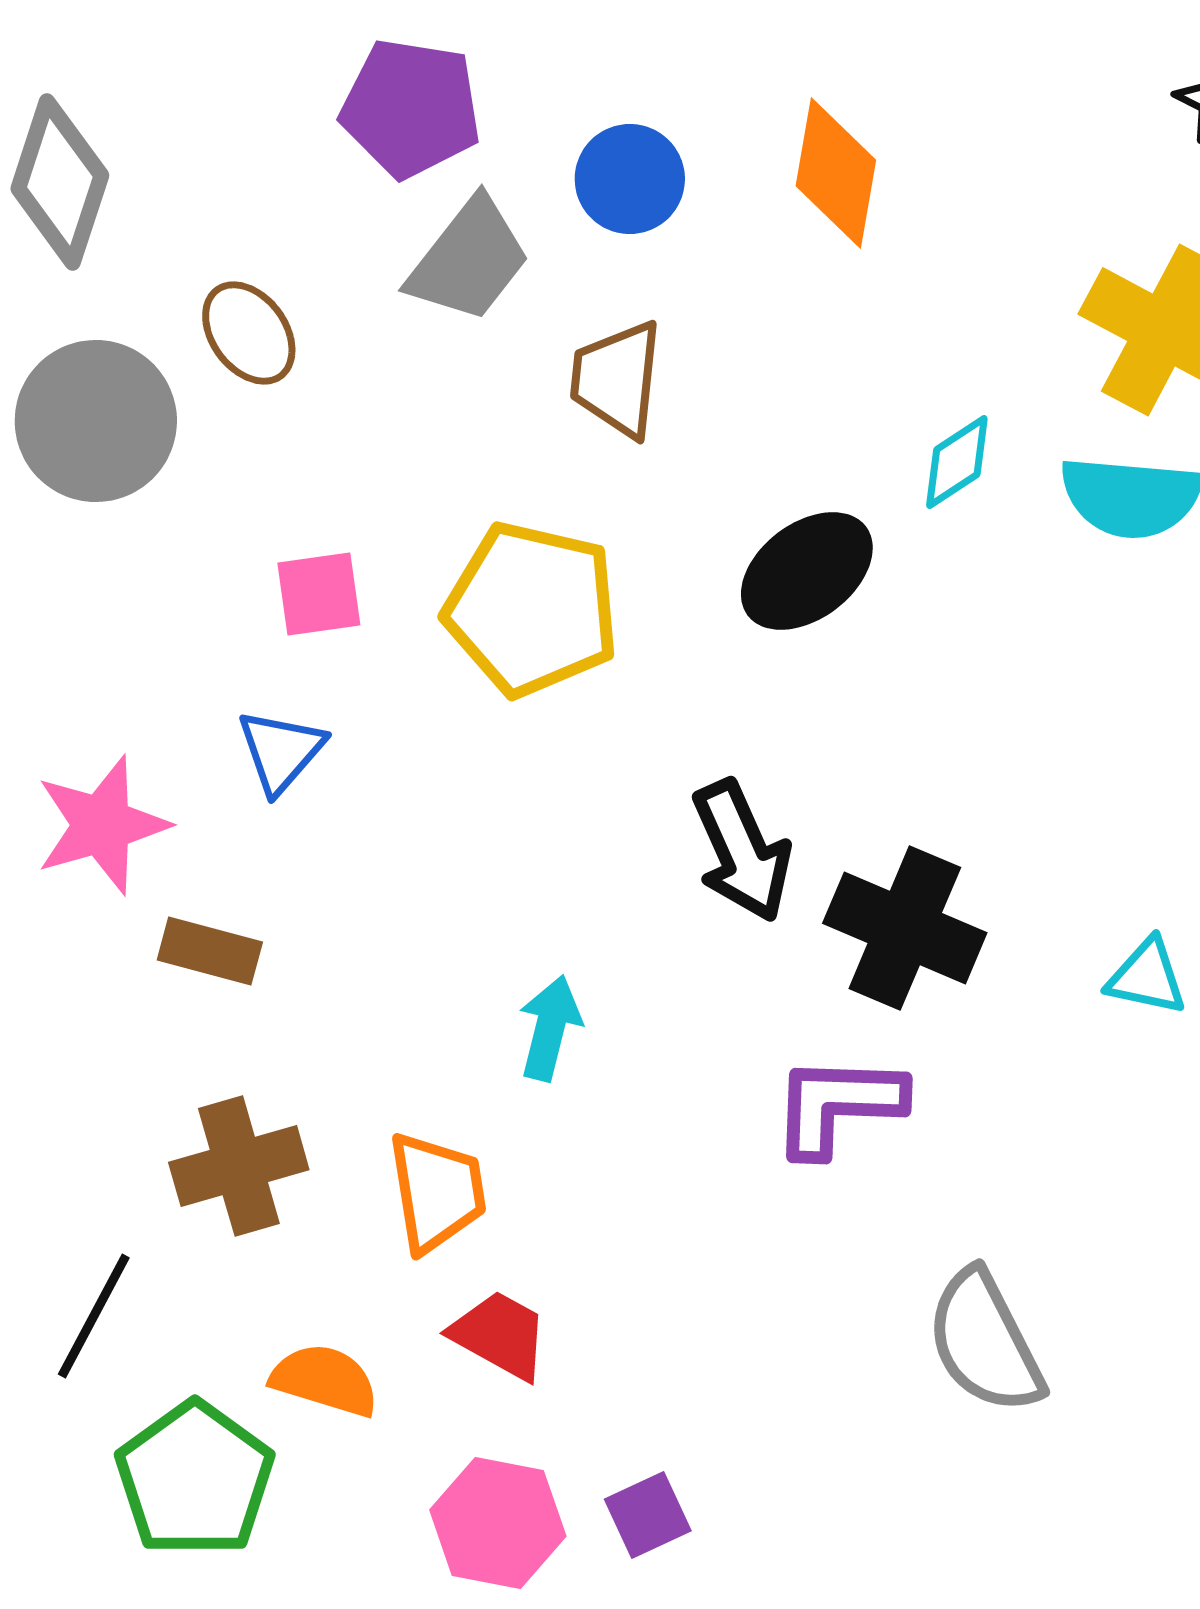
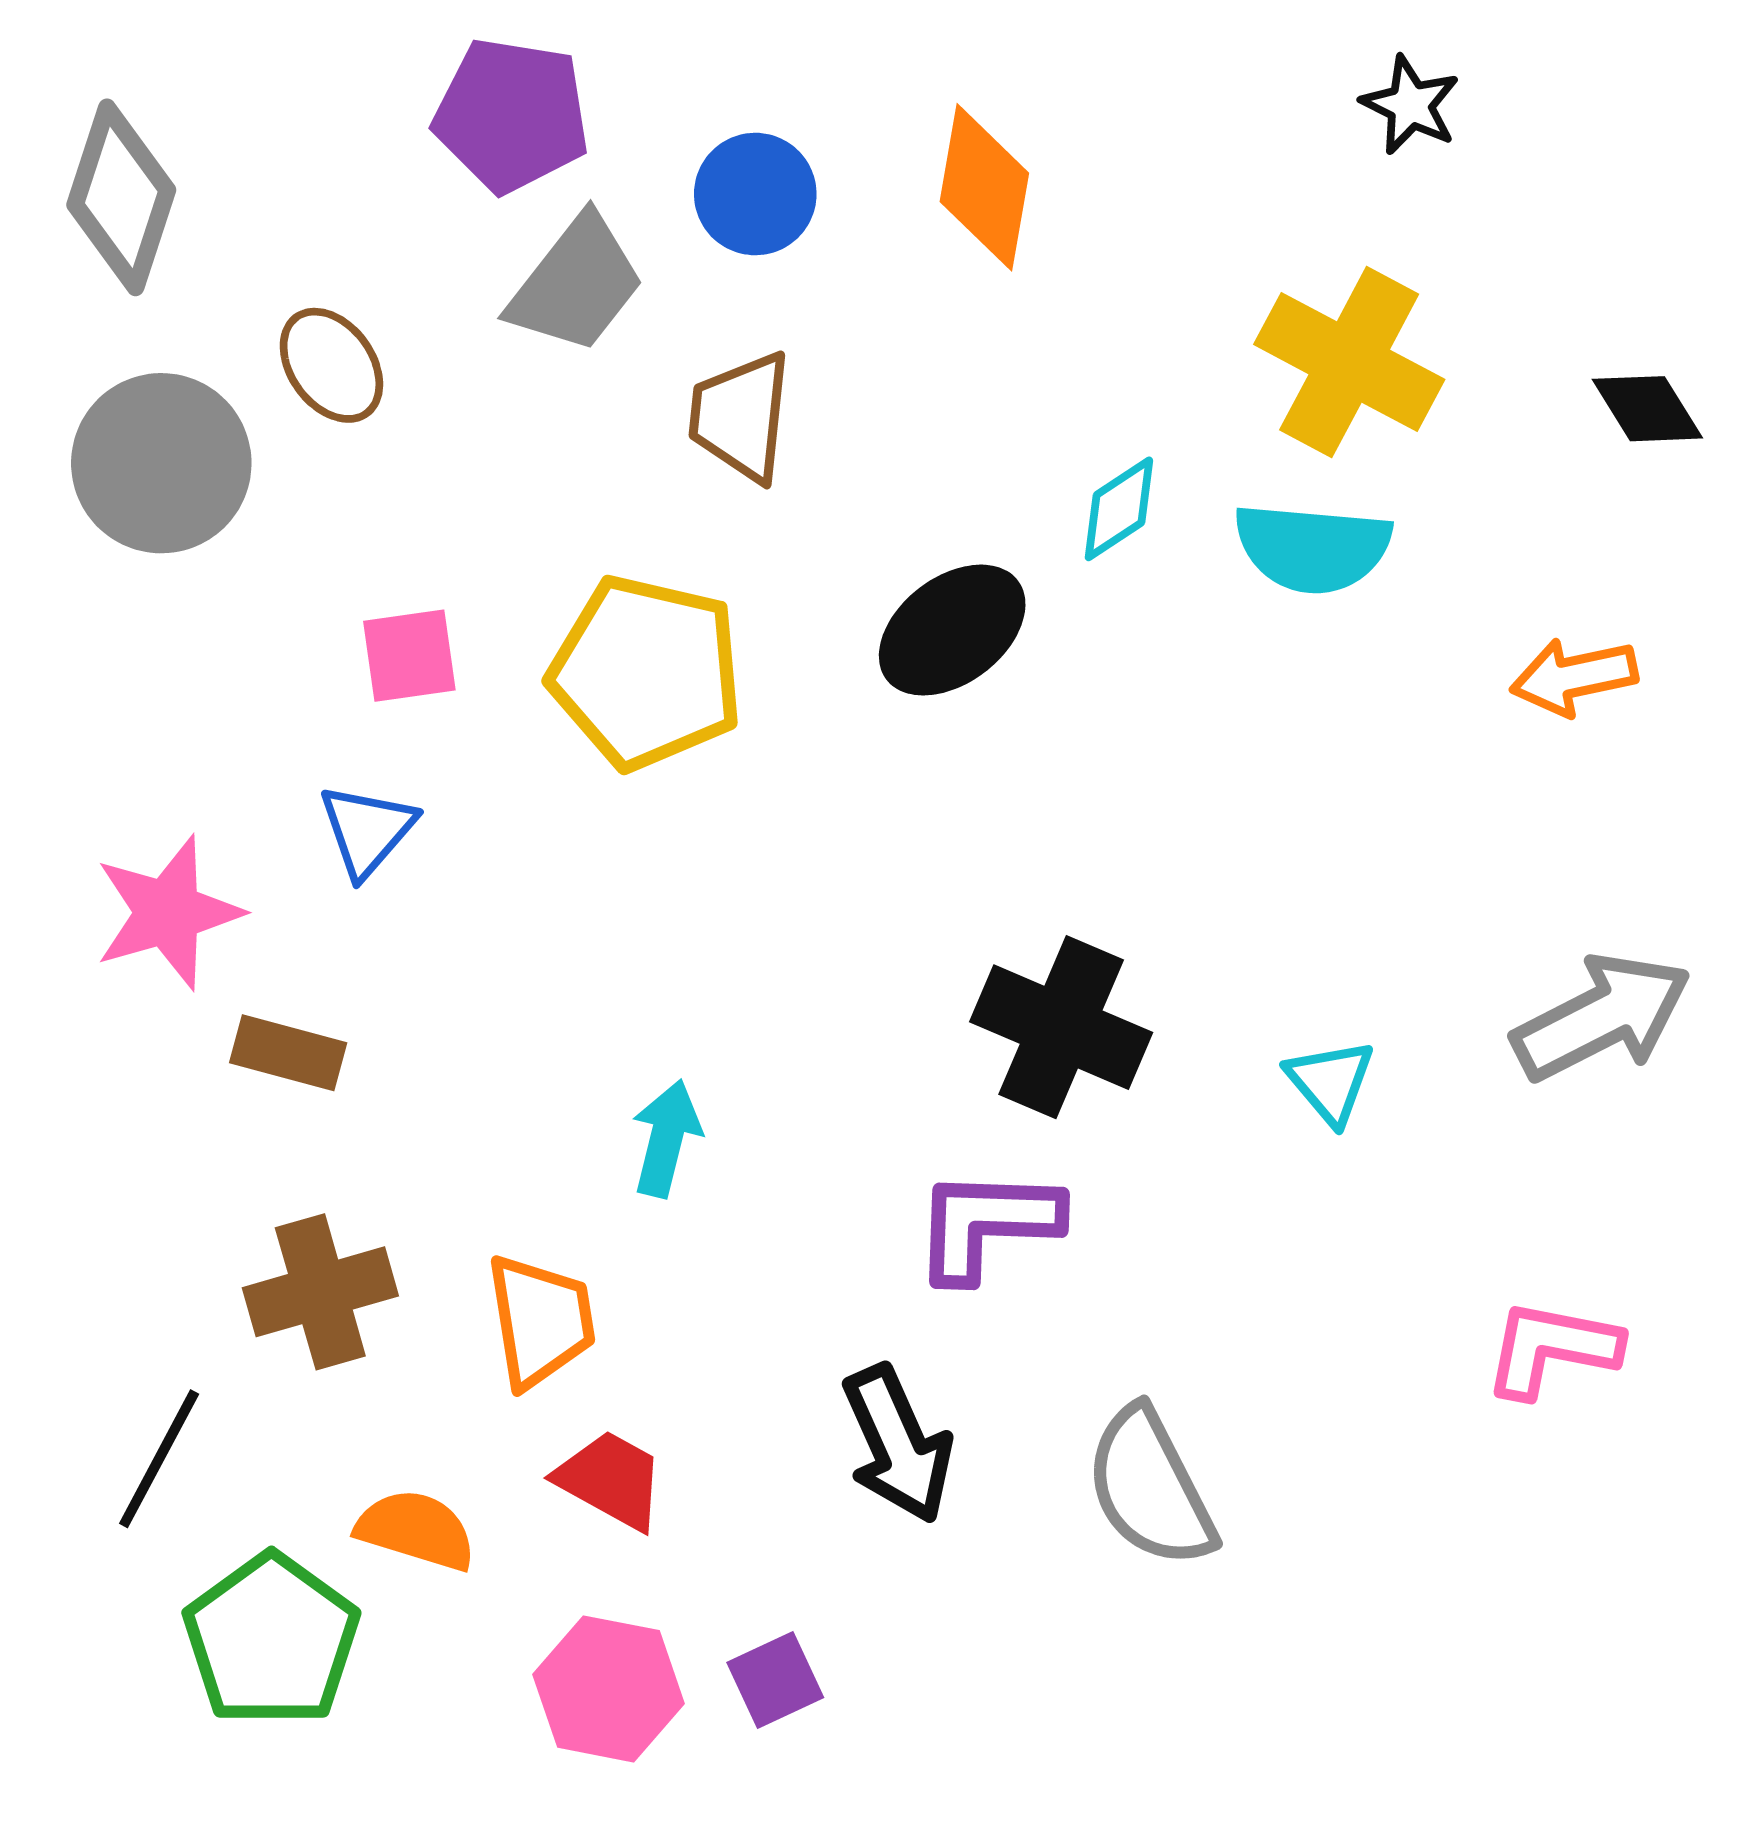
black arrow: (742, 851) -> (898, 1444), moved
cyan triangle: (1147, 977) -> (1330, 1082), turned 38

